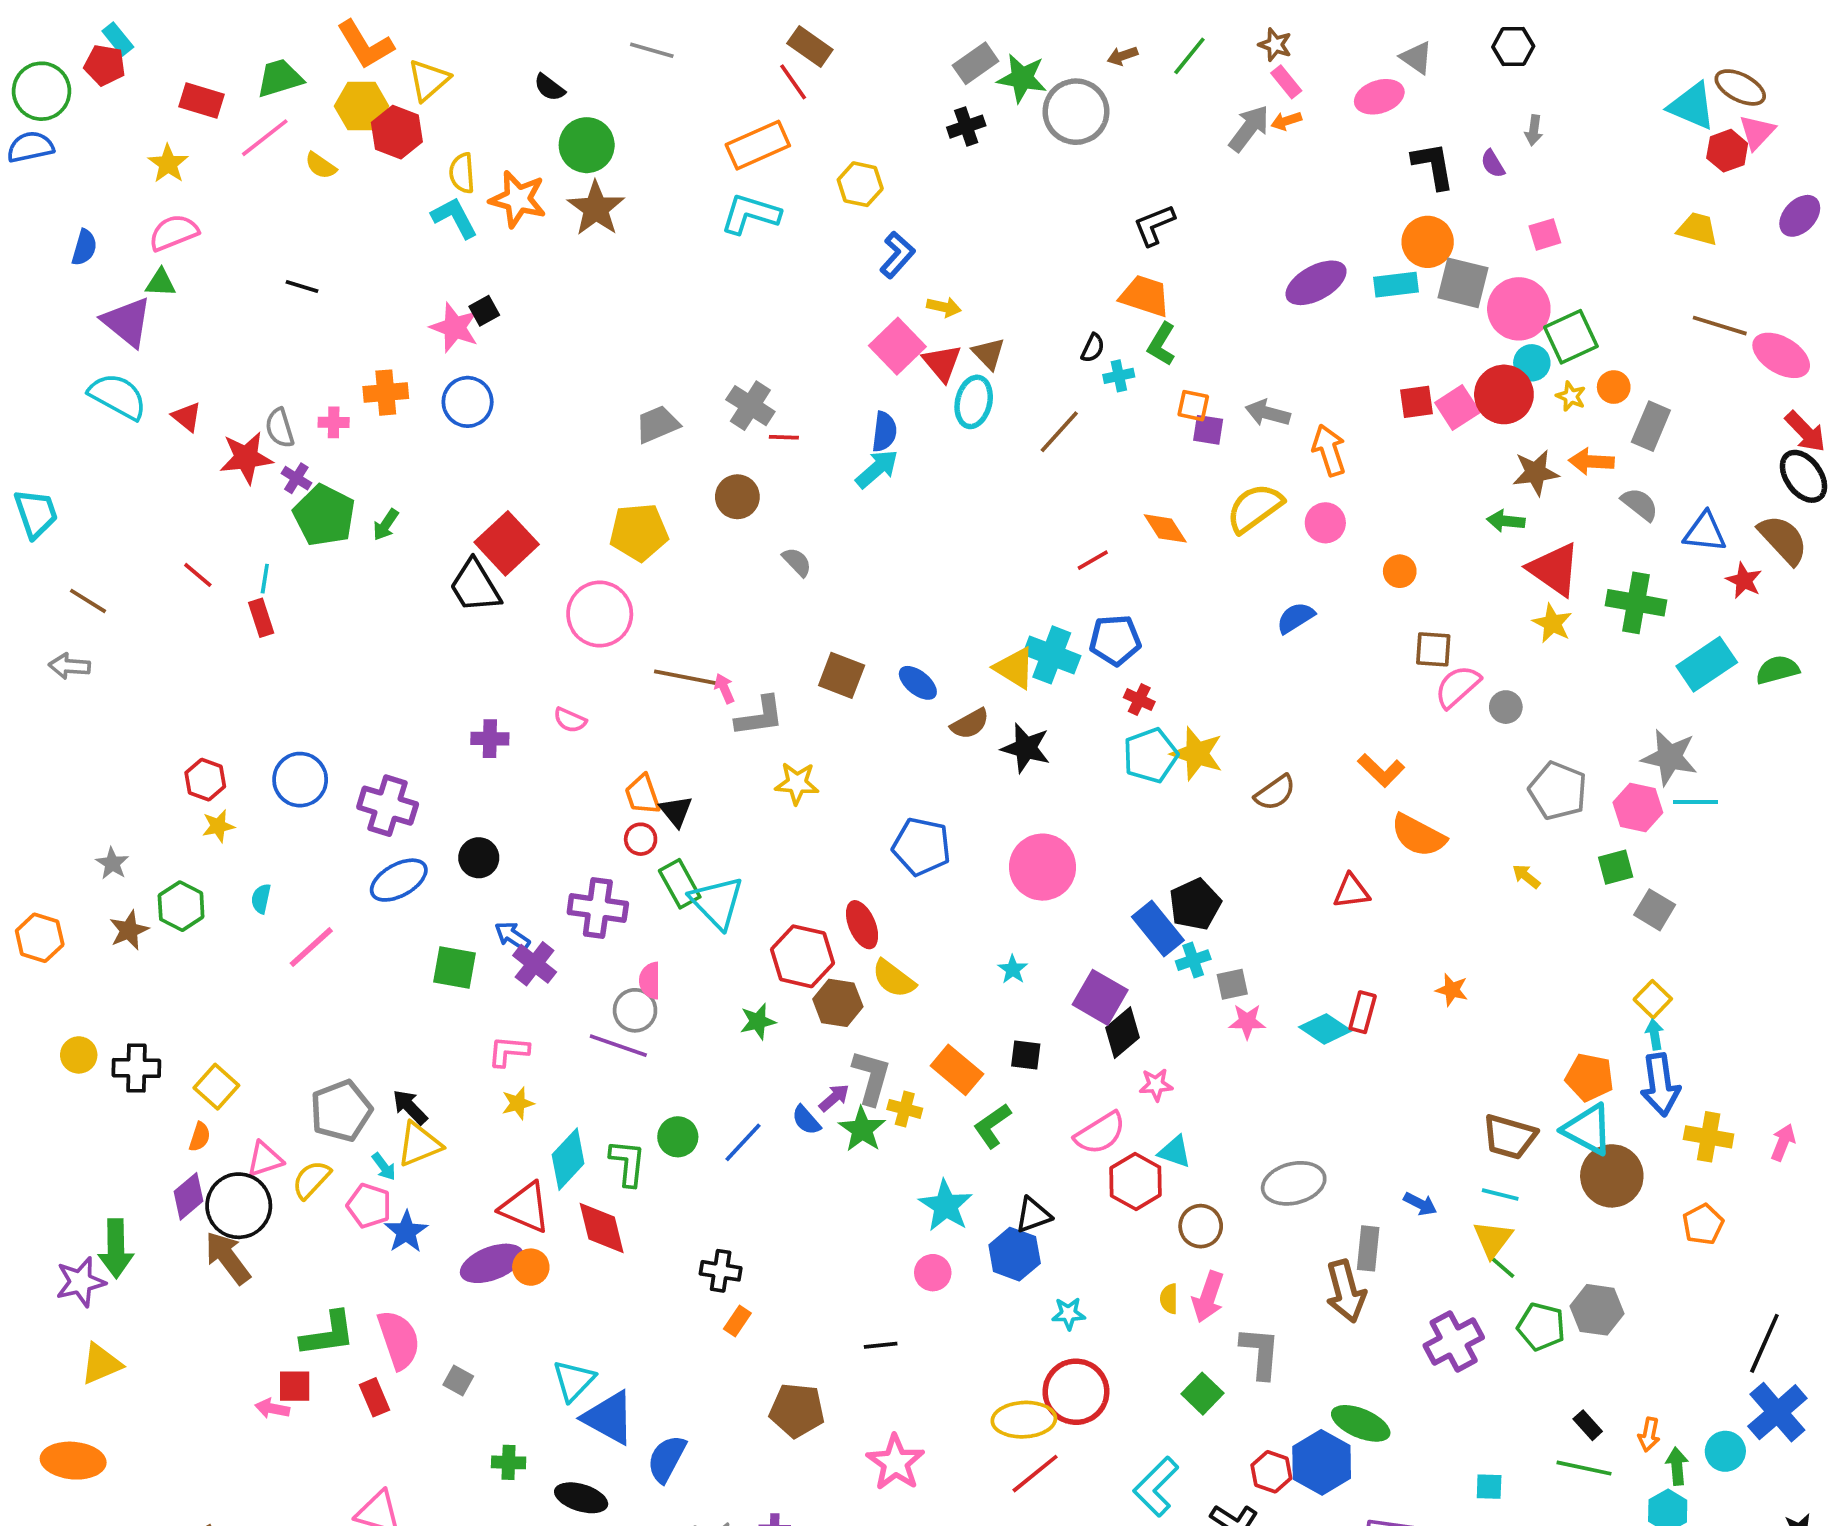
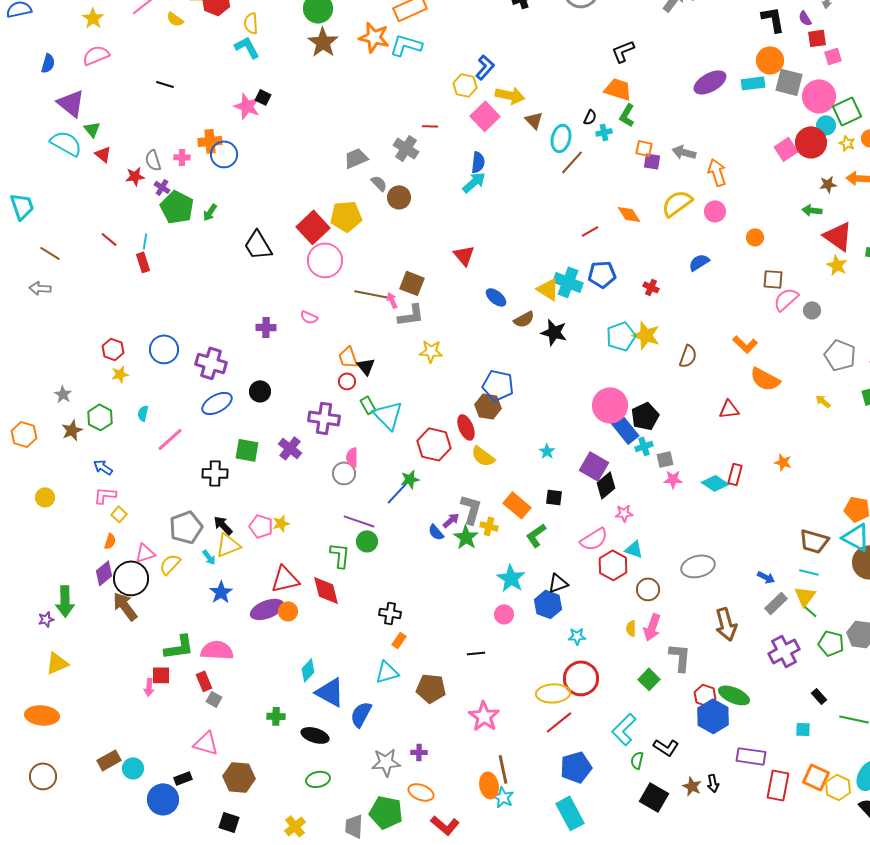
yellow hexagon: (860, 184) -> (465, 85), moved
orange star: (518, 199) -> (374, 37), moved
green triangle: (161, 283) -> (92, 129), moved, turned 48
yellow arrow: (944, 307) -> (510, 95), size x1.6
black square: (484, 311) -> (263, 97), turned -35
red triangle: (942, 363) -> (464, 255), moved
blue circle: (468, 402) -> (224, 154), moved
cyan ellipse: (974, 402) -> (561, 138), moved
red square: (1416, 402) -> (817, 38), moved
red line: (784, 437) -> (430, 126), moved
red star: (246, 458) -> (135, 176), size x0.7
brown star: (1536, 473) -> (828, 184), size x0.7
red square: (507, 543) -> (313, 227), moved
gray semicircle: (797, 562) -> (379, 183), moved
brown square: (842, 675) -> (412, 283), moved
red cross: (1139, 700) -> (651, 287), moved
brown semicircle: (1275, 793) -> (688, 356), turned -35
pink circle: (1043, 867) -> (610, 405), moved
green rectangle: (680, 884) -> (368, 405), size x0.7
blue arrow: (512, 936) -> (103, 467), moved
brown hexagon: (838, 1003) -> (488, 406), moved
purple line: (618, 1046) -> (359, 521), moved
pink L-shape: (509, 1051) -> (105, 495), moved
black cross: (136, 1068) -> (215, 473), moved
yellow square: (216, 1087) -> (119, 514), size x0.7
blue line: (743, 1142) -> (397, 493), moved
cyan diamond: (568, 1159) -> (308, 670), moved, size x0.7
pink pentagon: (369, 1206) -> (261, 526), moved
red triangle: (525, 1208) -> (285, 579), turned -36
gray rectangle: (1368, 1248) -> (776, 603), moved, turned 40
purple star: (81, 1282) -> (46, 619), size x0.6
pink semicircle: (399, 1340) -> (217, 650), turned -68
gray square: (458, 1381) -> (214, 699), moved
cyan triangle: (574, 1381) -> (387, 672), moved, turned 30
pink arrow: (272, 1408) -> (149, 687), turned -96
black rectangle: (1588, 1425) -> (819, 696), moved
red hexagon: (1271, 1472) -> (705, 695), moved

